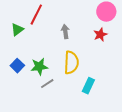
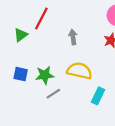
yellow semicircle: (71, 63) -> (79, 71), turned -80
blue square: (17, 66) -> (21, 74), turned -32

